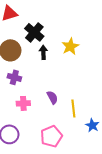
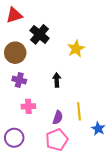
black arrow: (43, 52) -> (57, 80), moved
purple semicircle: (52, 97) -> (58, 117), moved, turned 48

